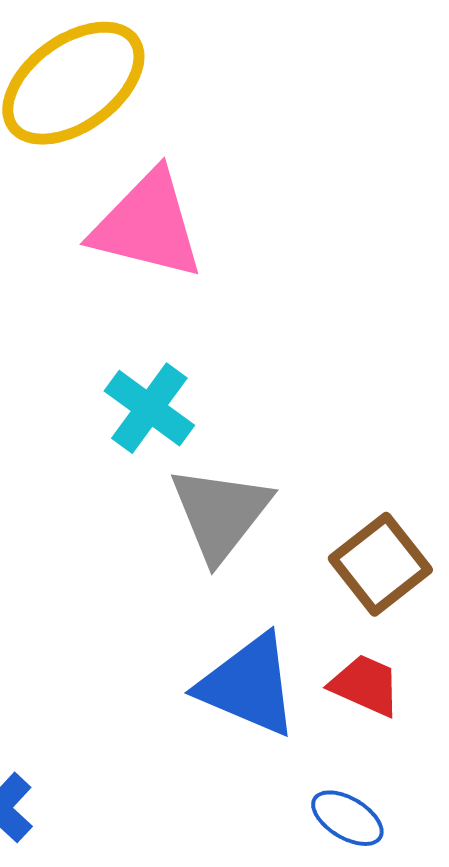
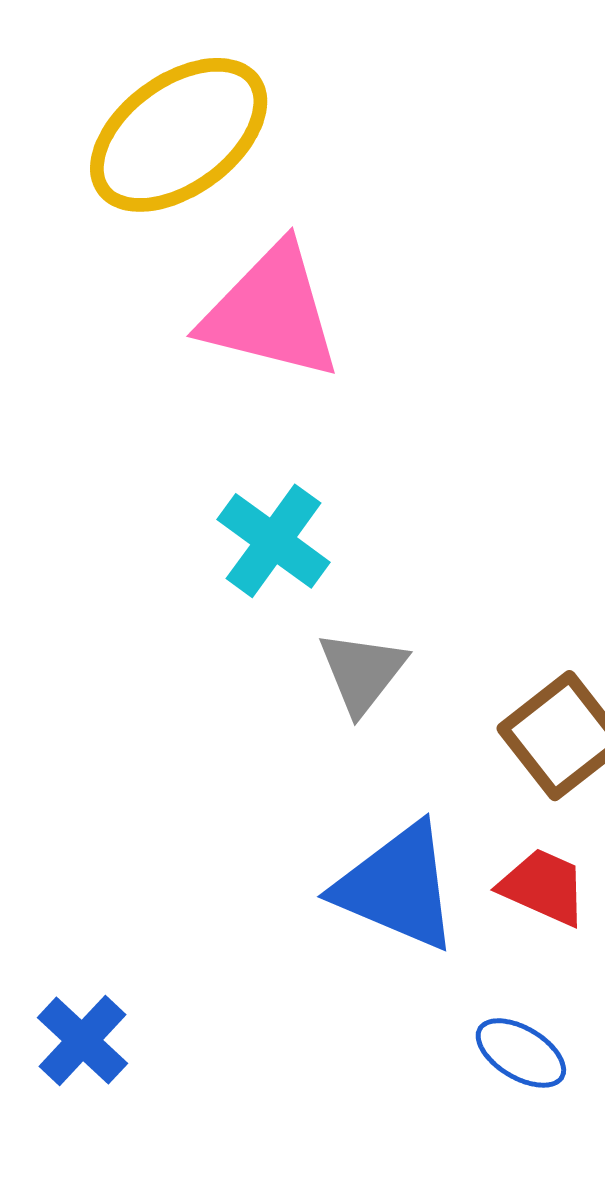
gray triangle: (220, 513) -> (362, 672), size x0.7

